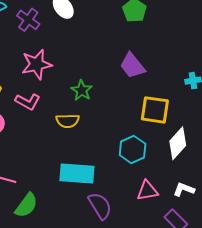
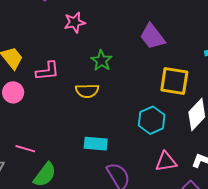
pink star: (37, 64) -> (75, 22), moved, size x0.7
pink L-shape: (28, 102) -> (47, 71), turned -35
cyan rectangle: (77, 174) -> (96, 144), size x0.7

